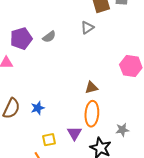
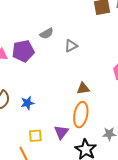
gray triangle: (87, 28) -> (71, 46), moved
purple pentagon: (21, 39) -> (23, 51), moved

